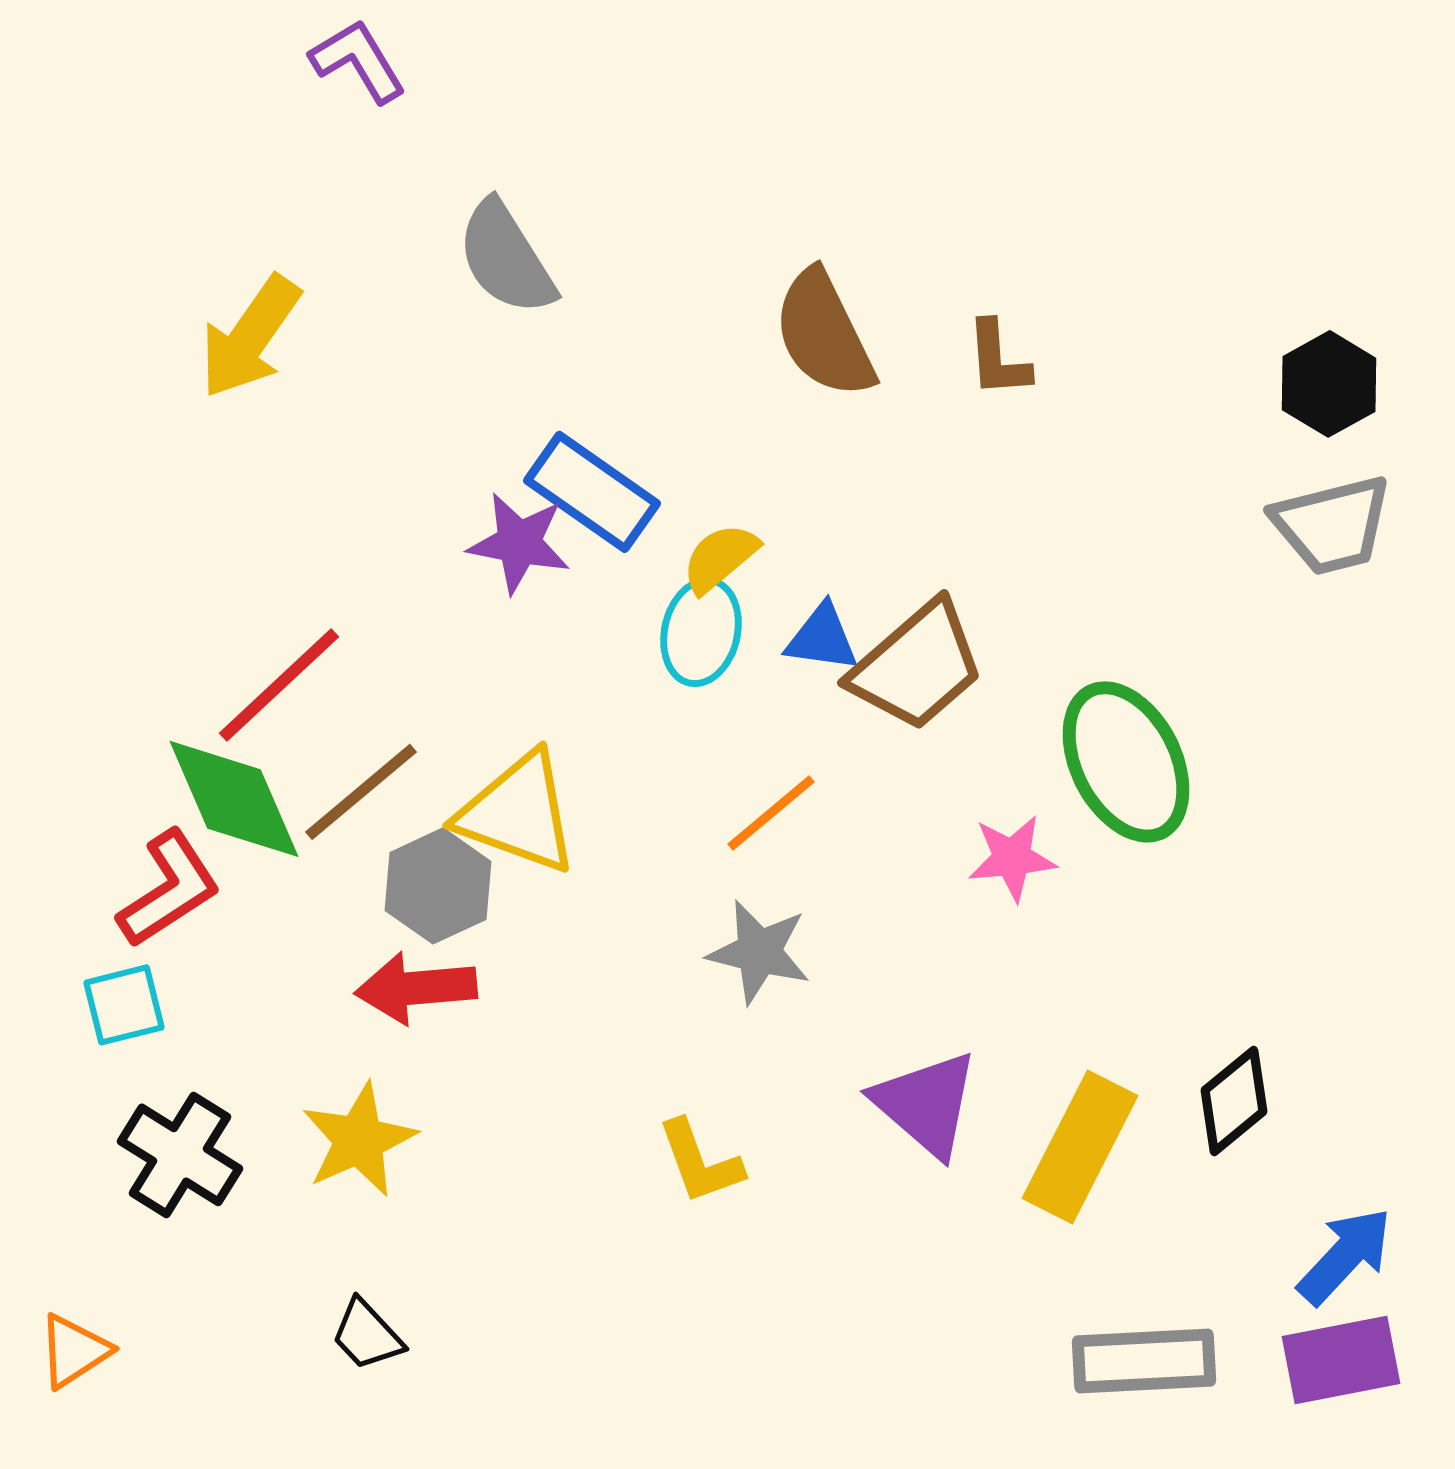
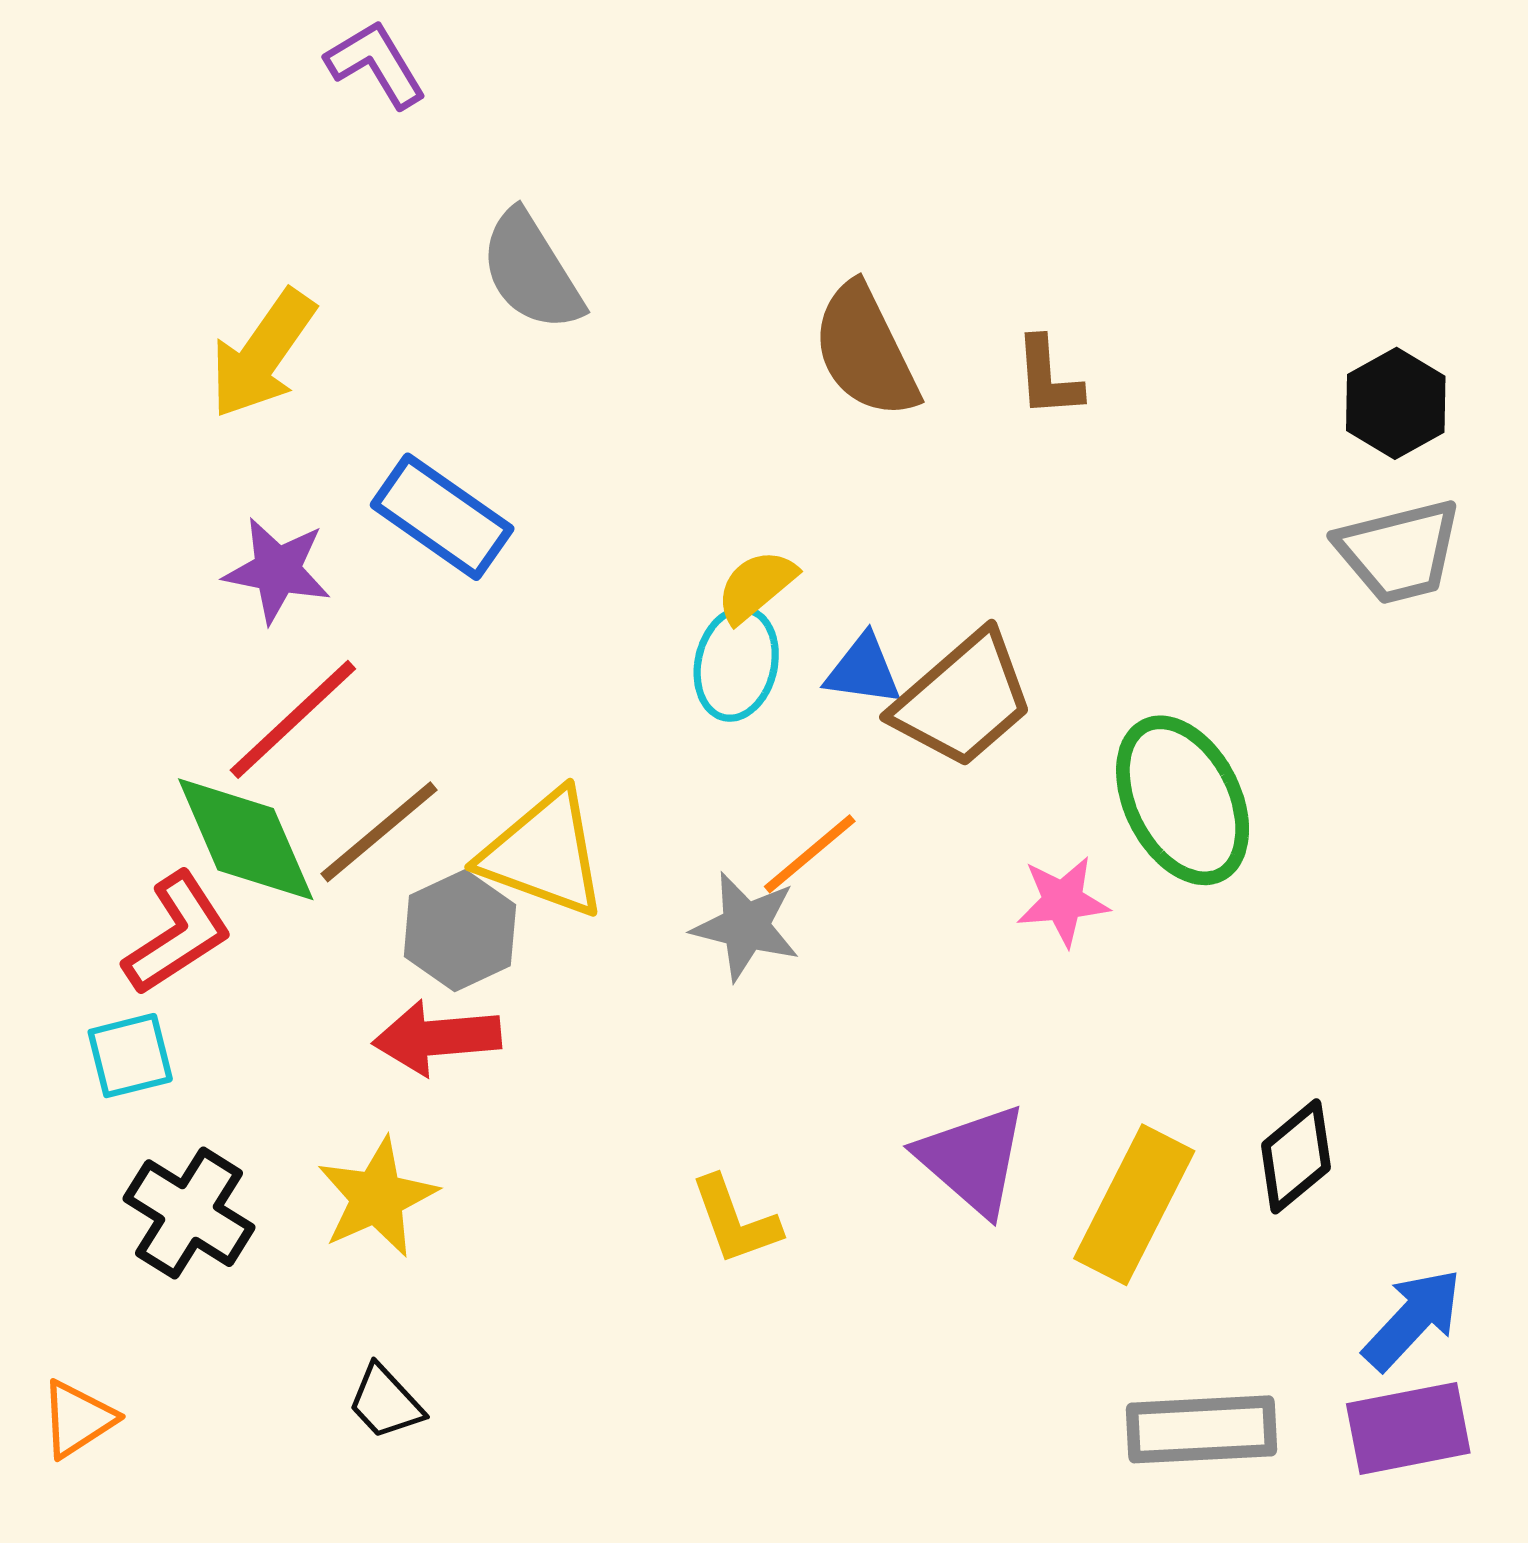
blue rectangle: (592, 492) -> (442, 517), moved
purple star: (519, 543) -> (277, 570), moved
gray star: (759, 952) -> (746, 926), moved

